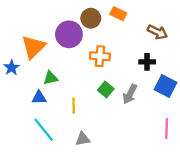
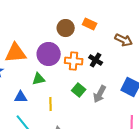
purple circle: (69, 34) -> (49, 54), moved
orange triangle: (33, 47) -> (16, 53), turned 40
black cross: (147, 62) -> (96, 60), moved, turned 32
green triangle: (51, 78) -> (39, 79), moved

